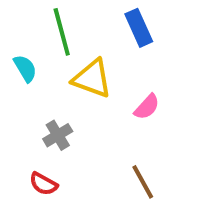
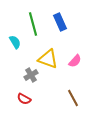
blue rectangle: (139, 28) -> (60, 22), moved
yellow triangle: (92, 78) -> (48, 59), moved

